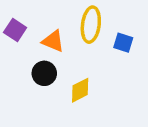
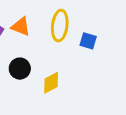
orange triangle: (53, 41) -> (21, 27), moved

